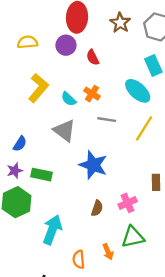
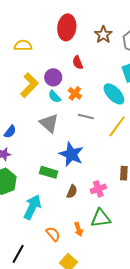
purple circle: (66, 45) -> (53, 77), moved
green rectangle: (42, 175) -> (49, 172), moved
orange semicircle: (79, 259) -> (53, 234), turned 140

